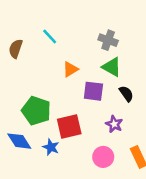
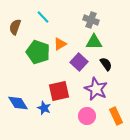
green triangle: (112, 67) -> (94, 42), turned -30
purple square: (93, 91) -> (79, 62), turned 36
green pentagon: (36, 111) -> (38, 52), moved
purple star: (114, 124) -> (96, 89), size x1.6

